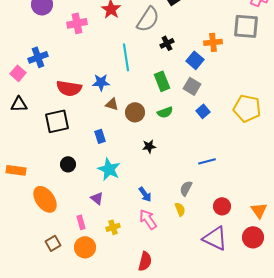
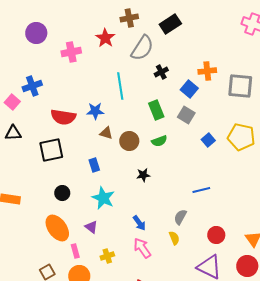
gray square: (246, 26) -> (240, 86), moved
blue square: (203, 111) -> (208, 140), moved
orange ellipse: (45, 199) -> (57, 228), moved

